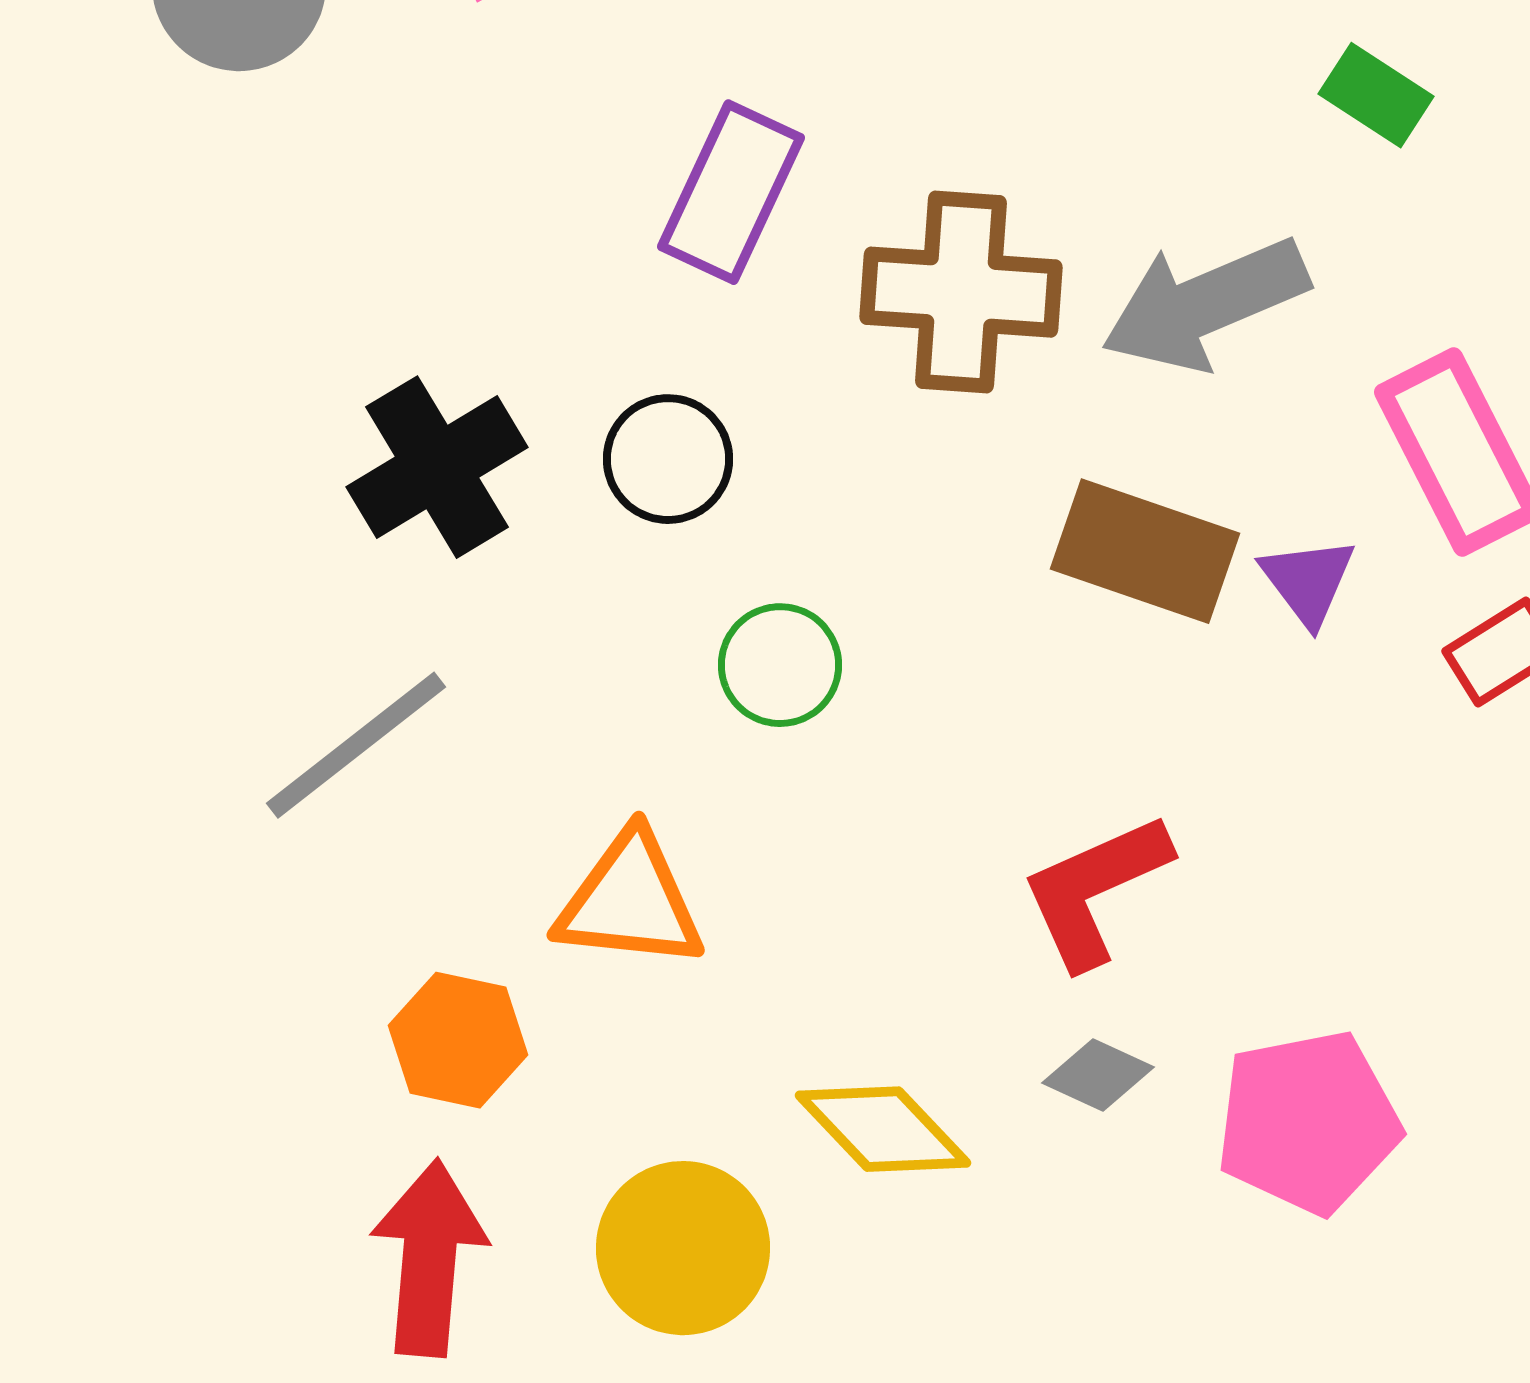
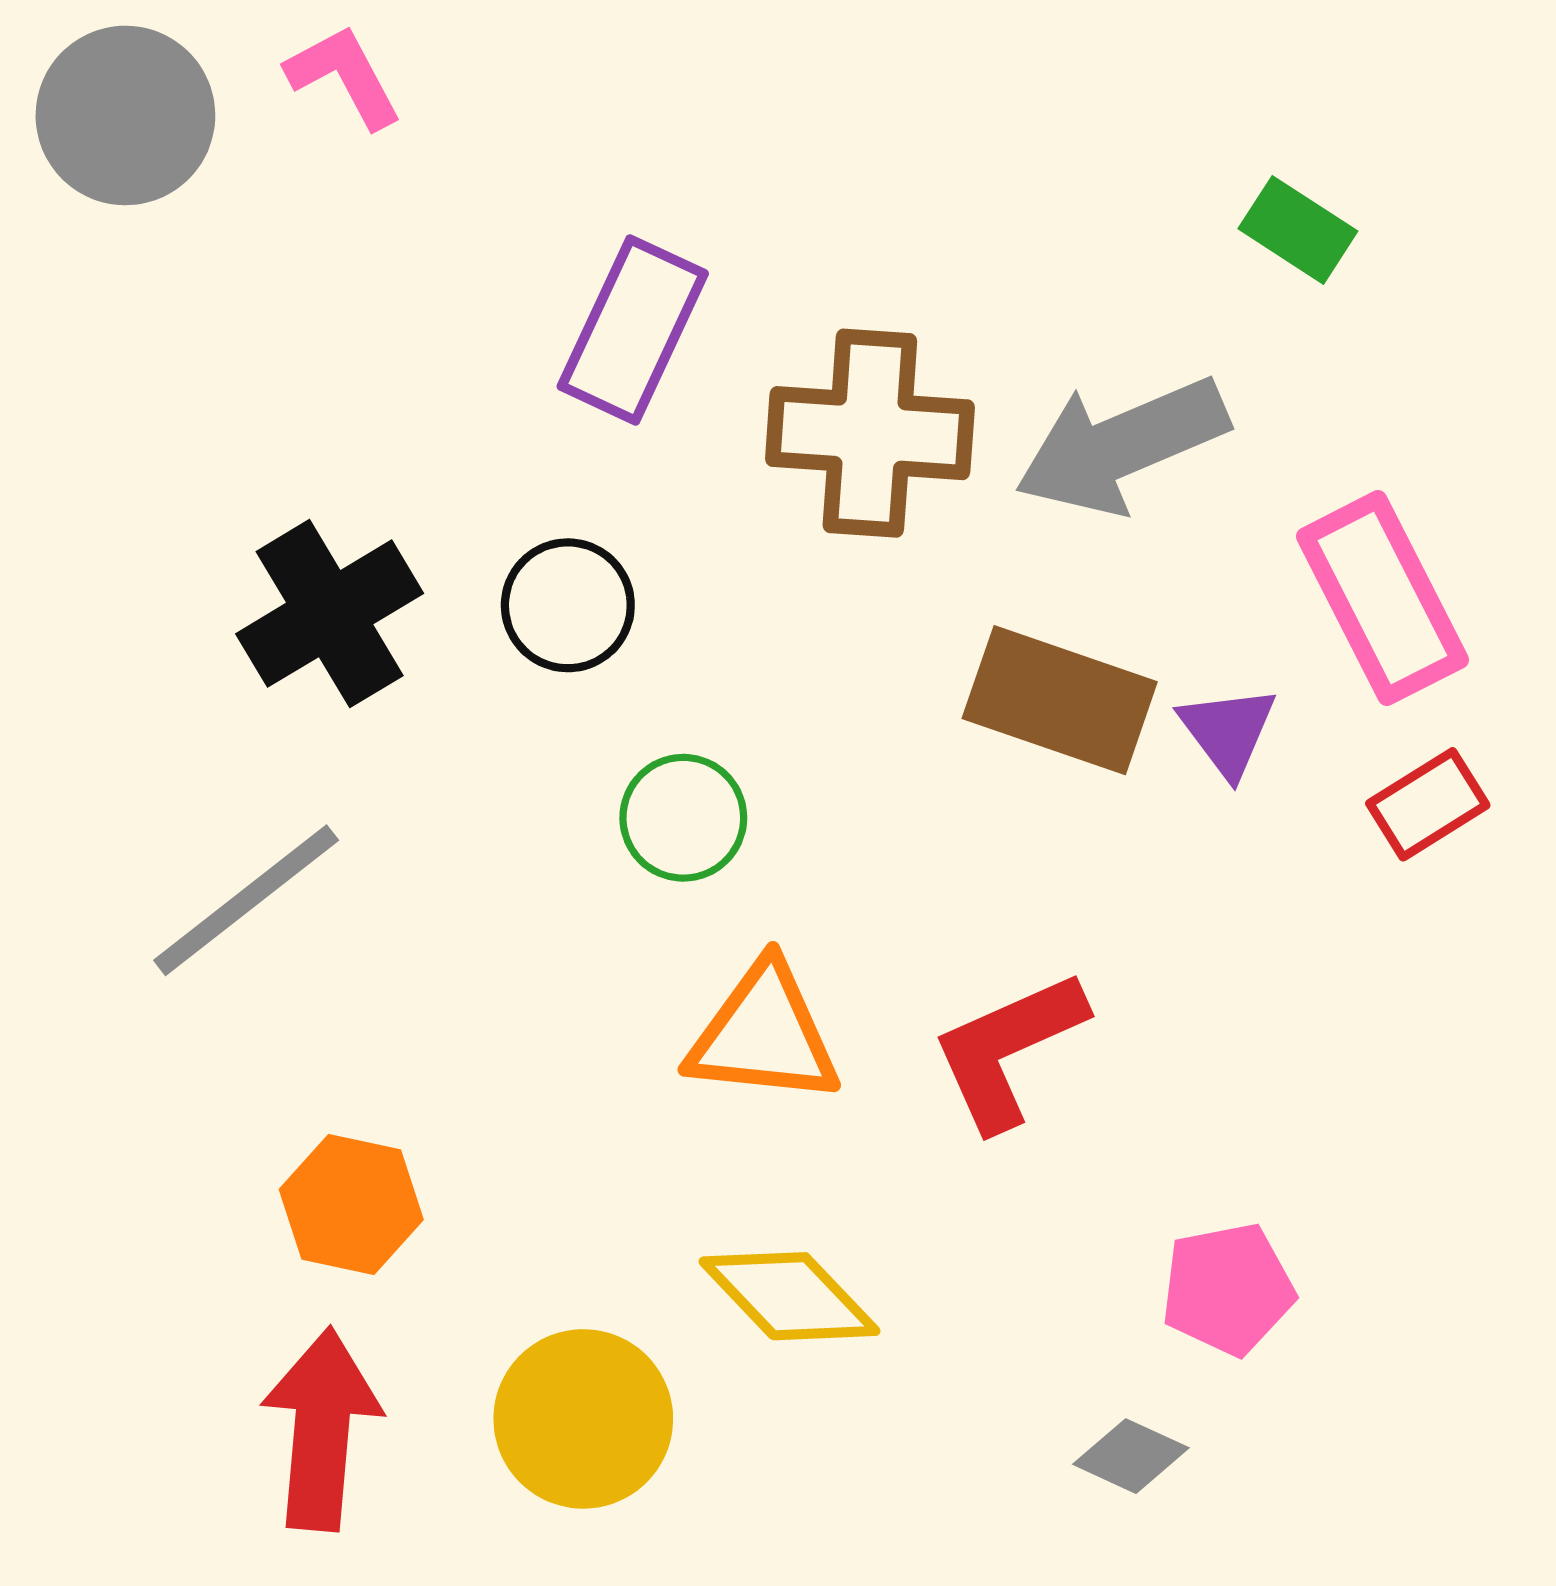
orange triangle: (630, 901) -> (764, 1034), moved
gray diamond: (1098, 1075) -> (1131, 1456), moved
pink pentagon: (1308, 1122) -> (1228, 1289), size x0.7

